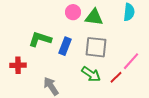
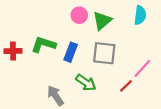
green triangle: (94, 17) -> (102, 21), turned -48
red cross: (18, 65) -> (13, 51), moved
green arrow: (91, 74) -> (86, 83), moved

